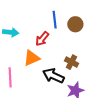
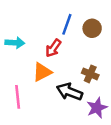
blue line: (55, 20) -> (67, 24), turned 30

